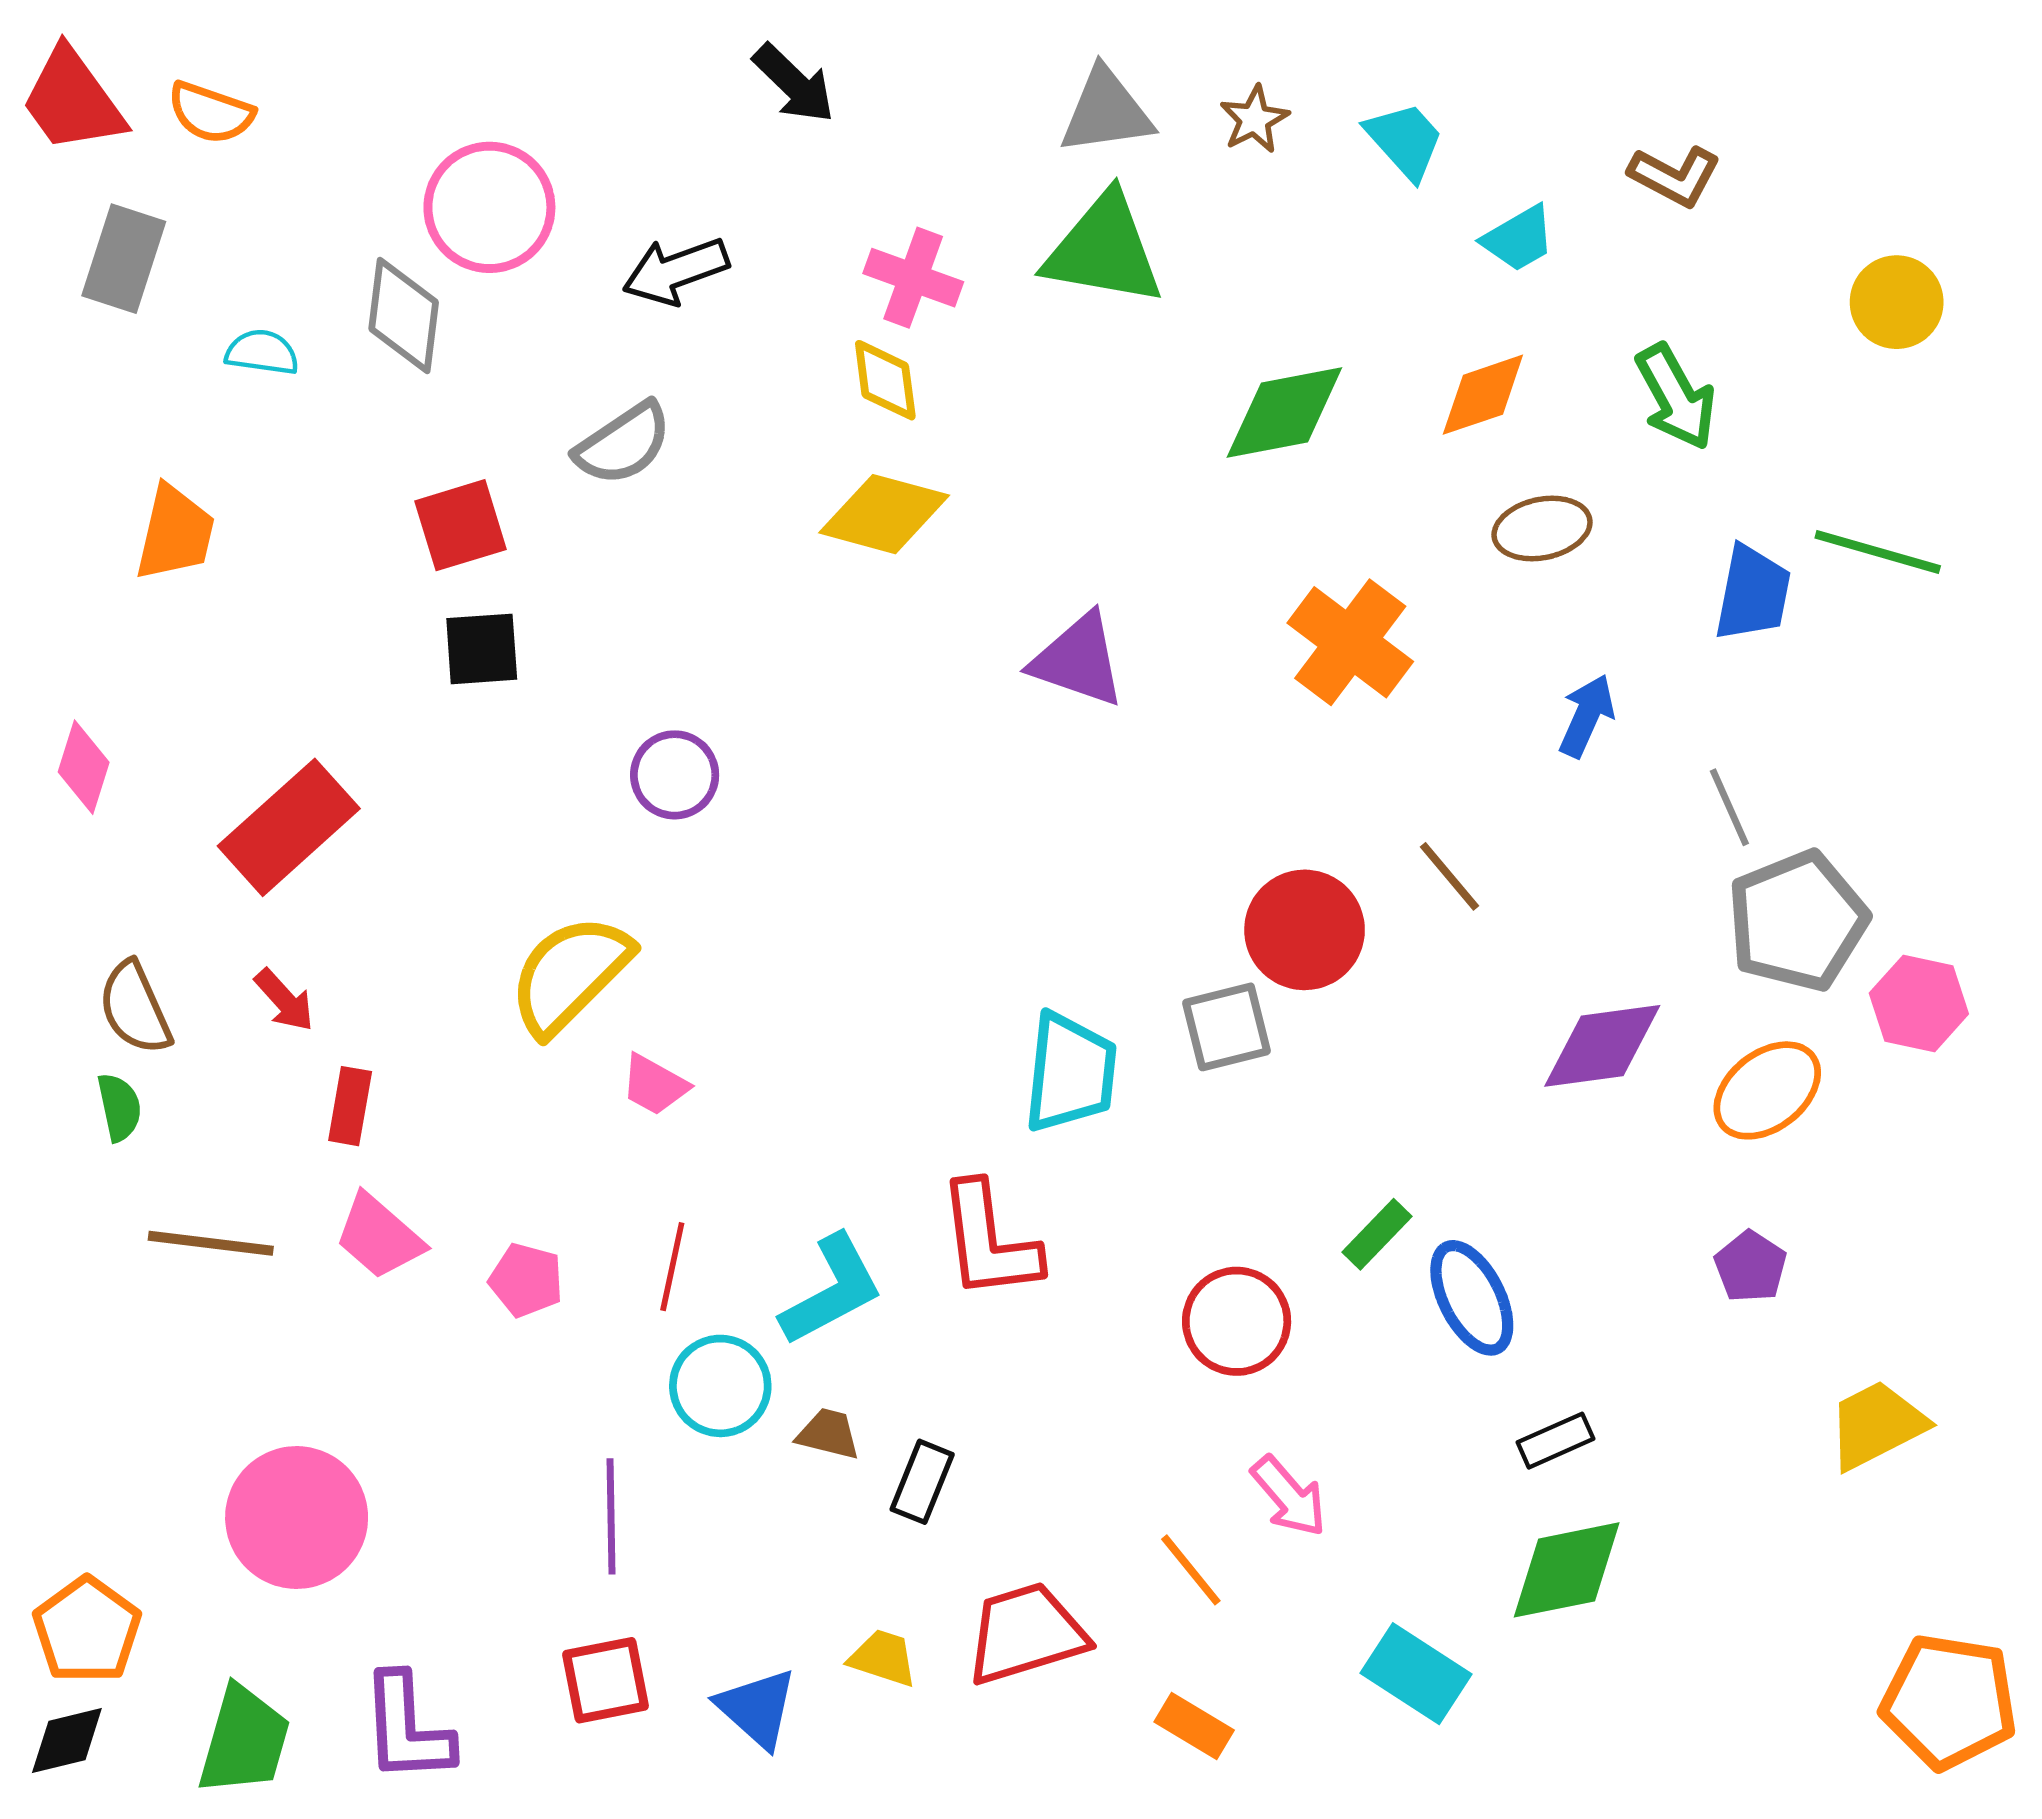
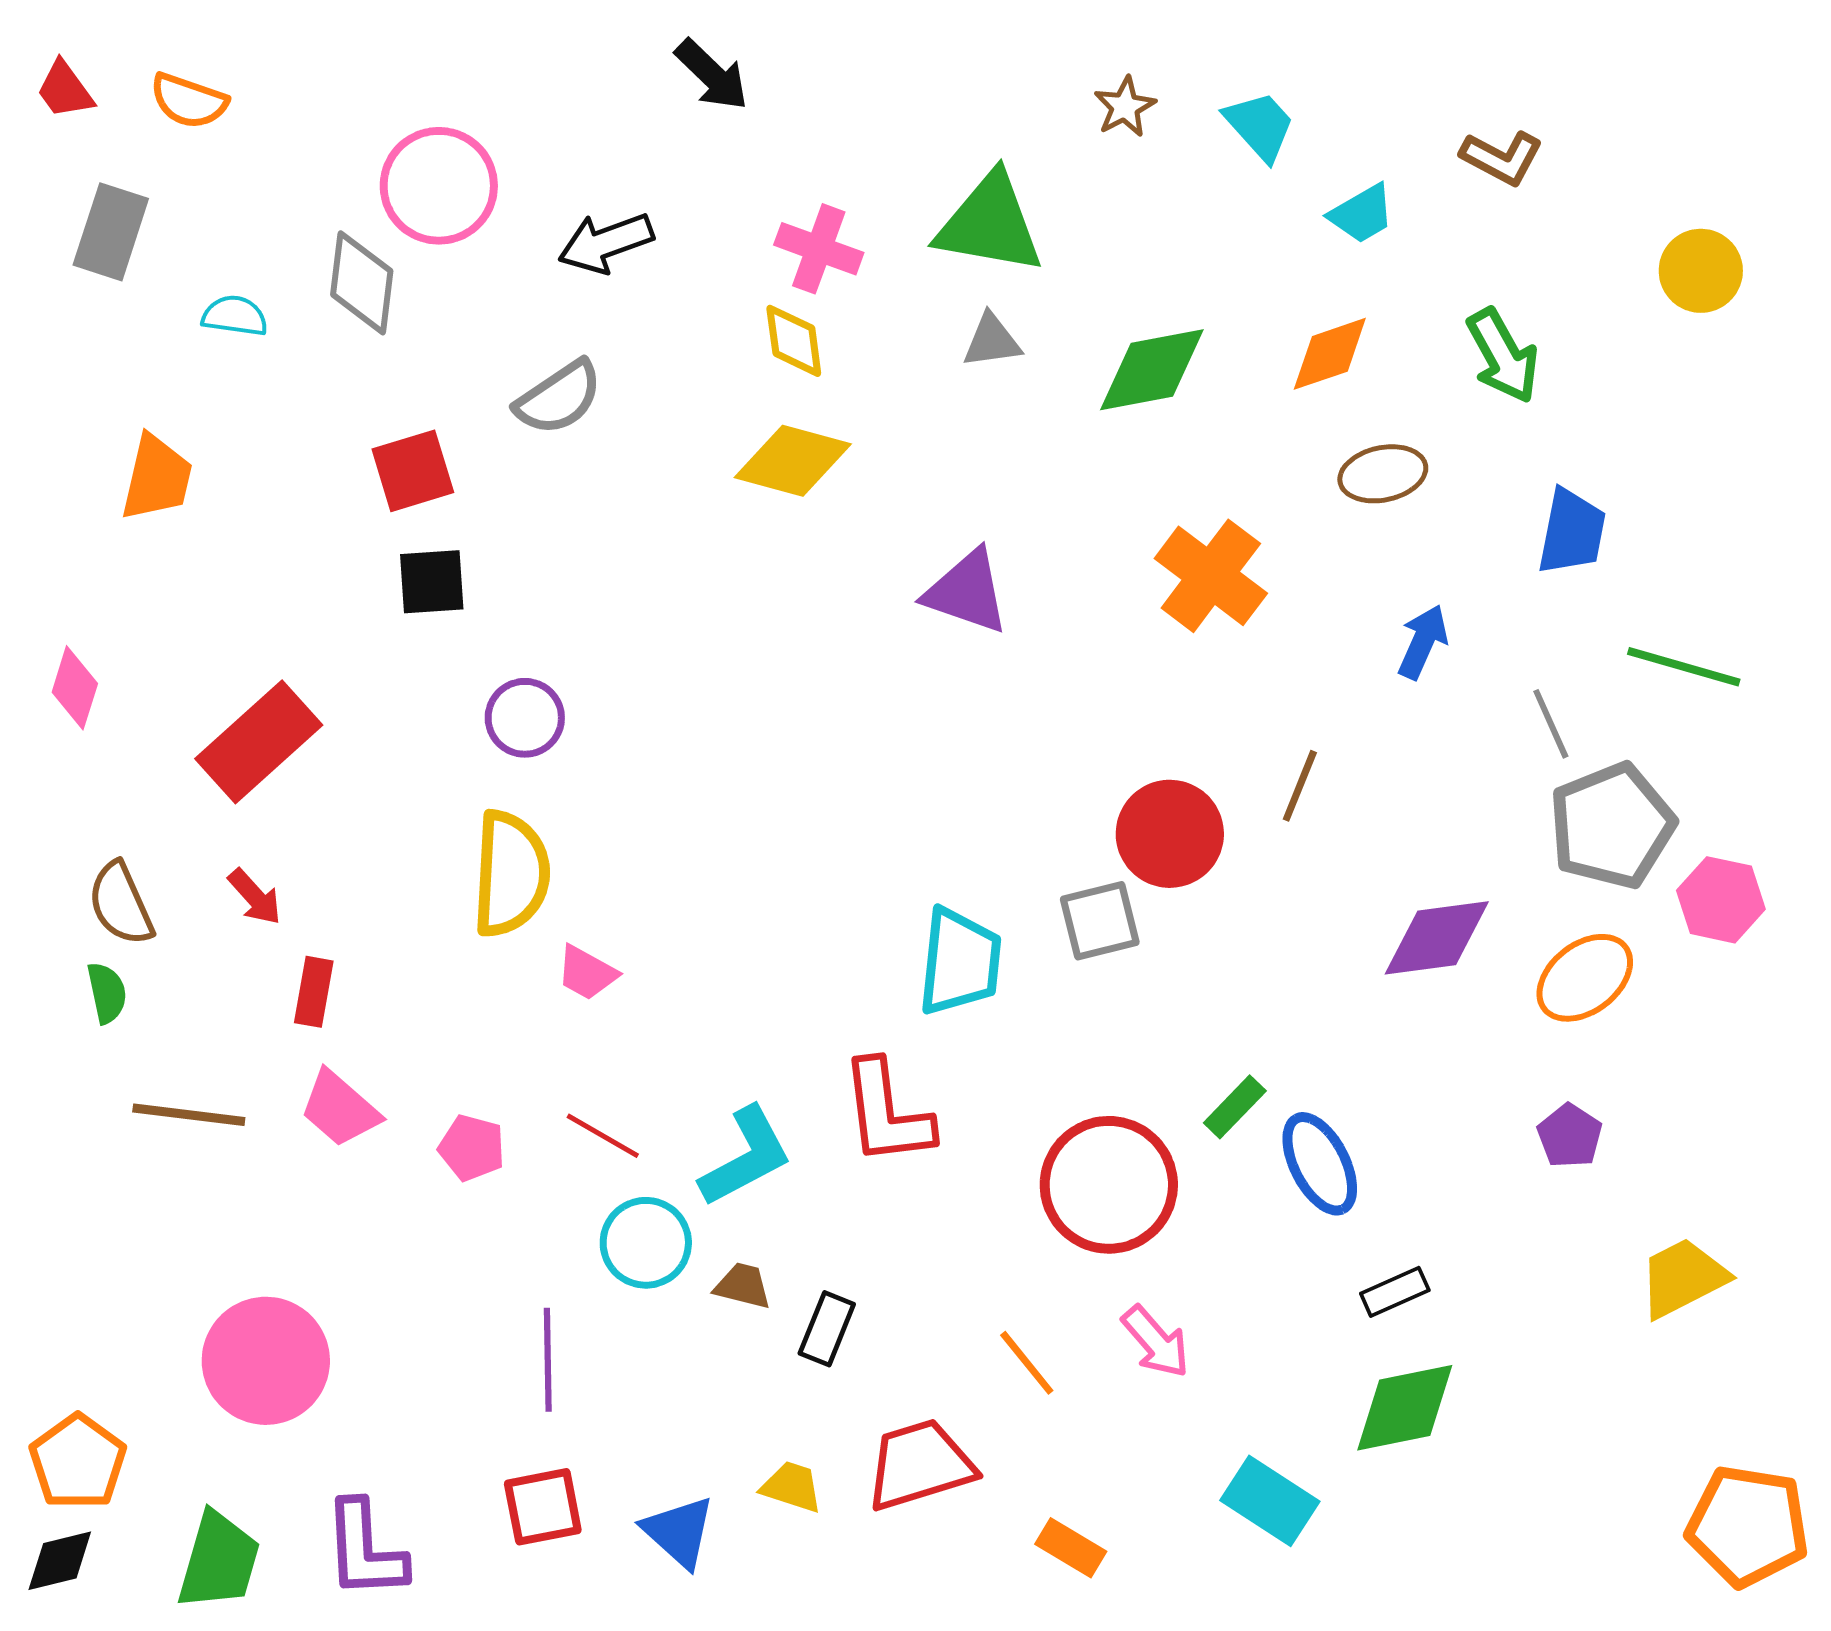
red trapezoid: (72, 100) -> (65, 90), size x0.6
gray triangle: (1106, 111) -> (992, 341), moved, size x0.7
green line: (1878, 552) -> (1684, 667), moved
purple circle: (675, 775) -> (525, 718), moved
brown line: (1449, 876) -> (1300, 786), turned 62
yellow semicircle: (570, 975) -> (511, 874), turned 138
red line: (672, 1267) -> (603, 1136), turned -72
red circle: (1237, 1321) -> (1109, 1185), size x1.4
orange line: (1191, 1570) -> (1027, 1363), moved

